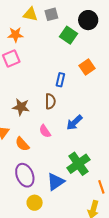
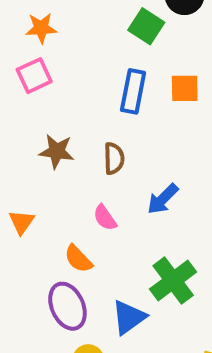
orange square: (87, 67) -> (185, 88), turned 35
blue rectangle: (60, 80) -> (133, 91), moved, size x1.5
brown star: (21, 107) -> (57, 151), moved
orange semicircle: (22, 144) -> (78, 259), moved

